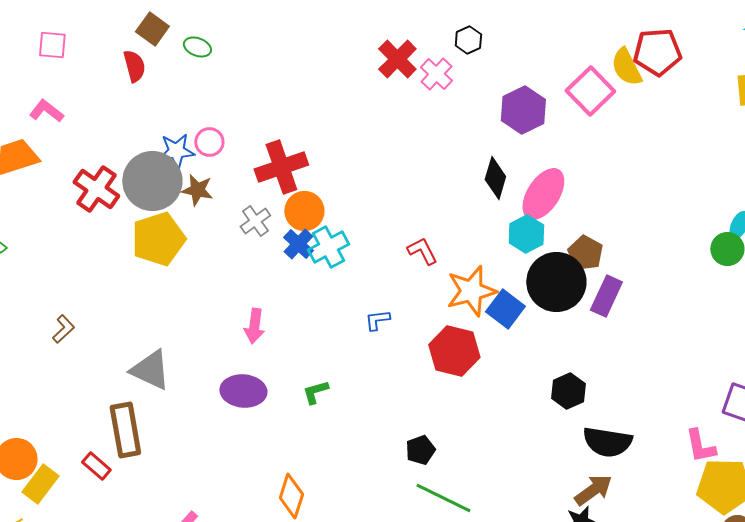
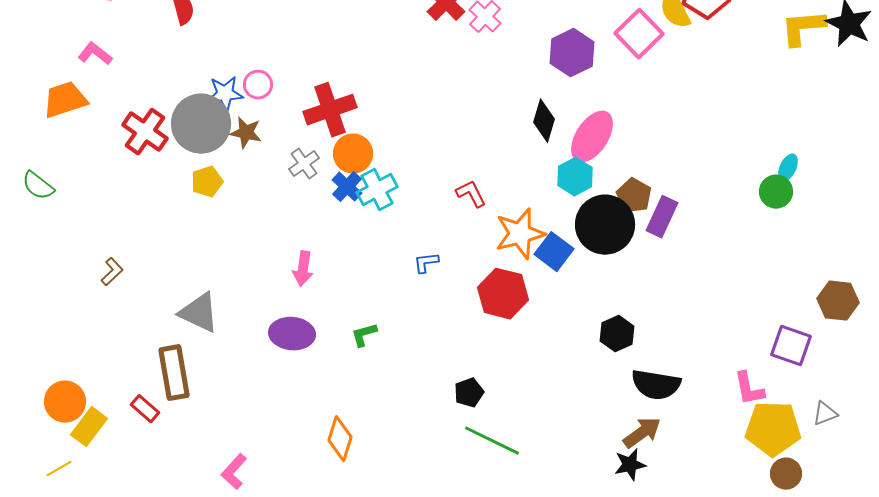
yellow pentagon: (158, 239) -> (207, 182), size x0.6
purple rectangle: (606, 296) -> (662, 217), moved

